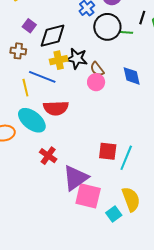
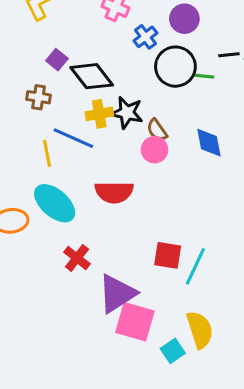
black line: (142, 18) -> (229, 55), turned 64
black diamond: (53, 36) -> (92, 76), turned 64
red semicircle: (56, 108) -> (114, 192), moved

